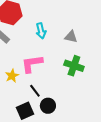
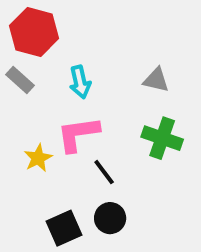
cyan arrow: (41, 31) -> (80, 82), moved
black line: (35, 91) -> (104, 172), moved

